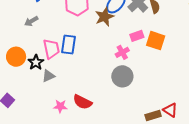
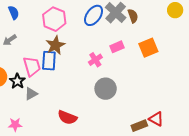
brown star: (104, 17) -> (55, 45), moved
orange square: (156, 41) -> (148, 48), moved, turned -36
pink cross: (122, 52) -> (95, 60), moved
pink star: (60, 106) -> (15, 125), moved

